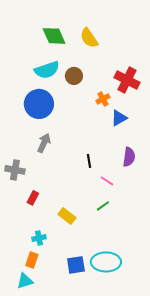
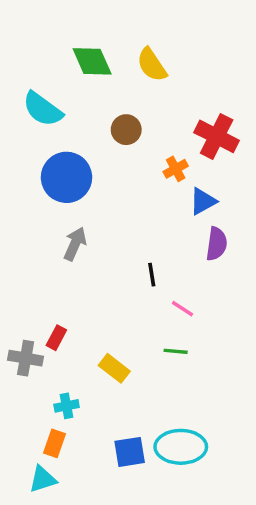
cyan semicircle: (47, 70) -> (43, 109), moved, turned 55
purple semicircle: (129, 157) -> (217, 244), moved
gray cross: (15, 170) -> (26, 358), moved
green line: (103, 206) -> (176, 351), turned 40

